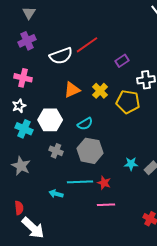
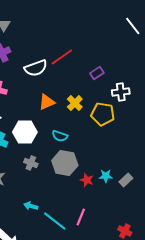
cyan semicircle: (85, 124) -> (60, 136), turned 49
cyan line: (80, 182) -> (55, 221), moved, turned 40
red star: (104, 183) -> (87, 180), moved
pink line: (106, 205) -> (81, 217), turned -66

